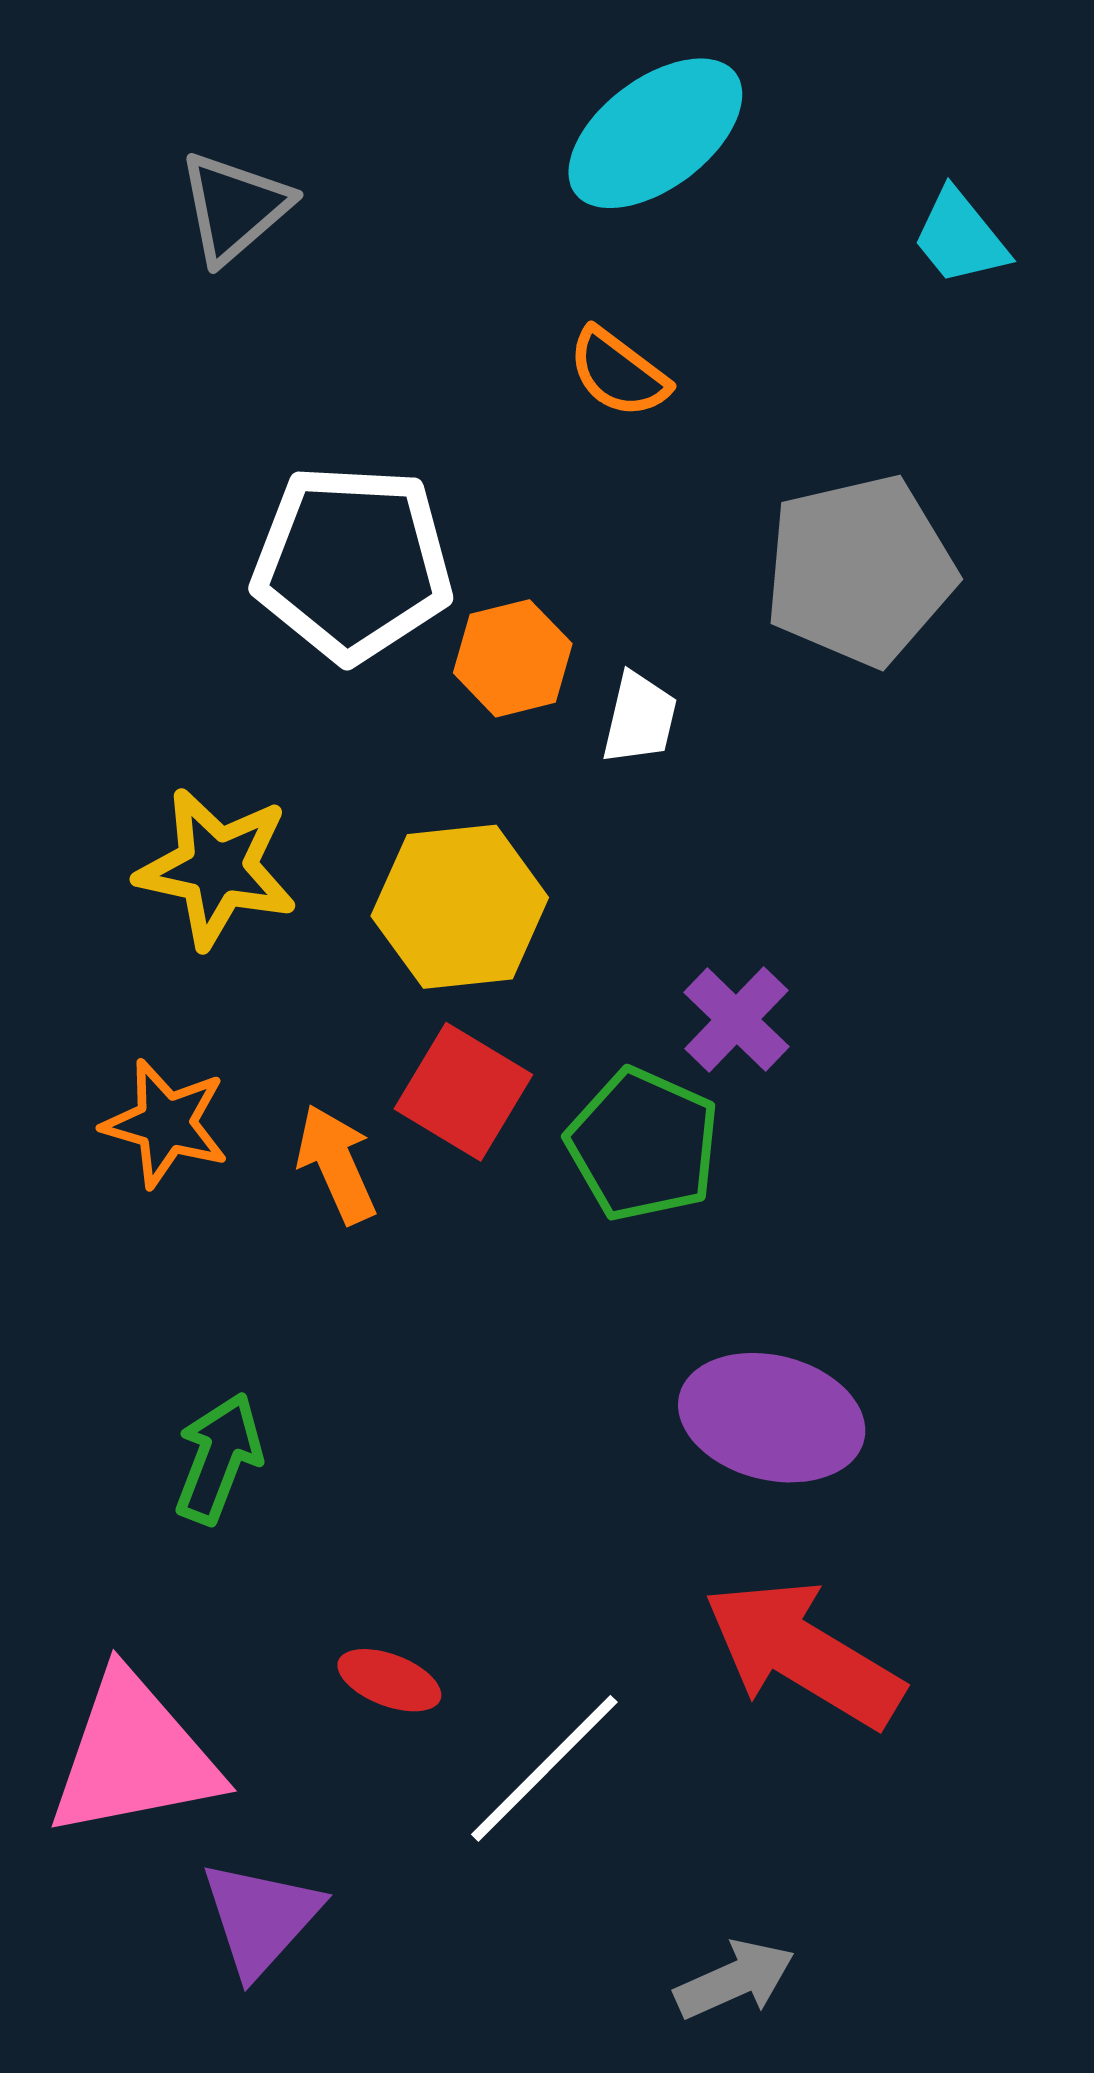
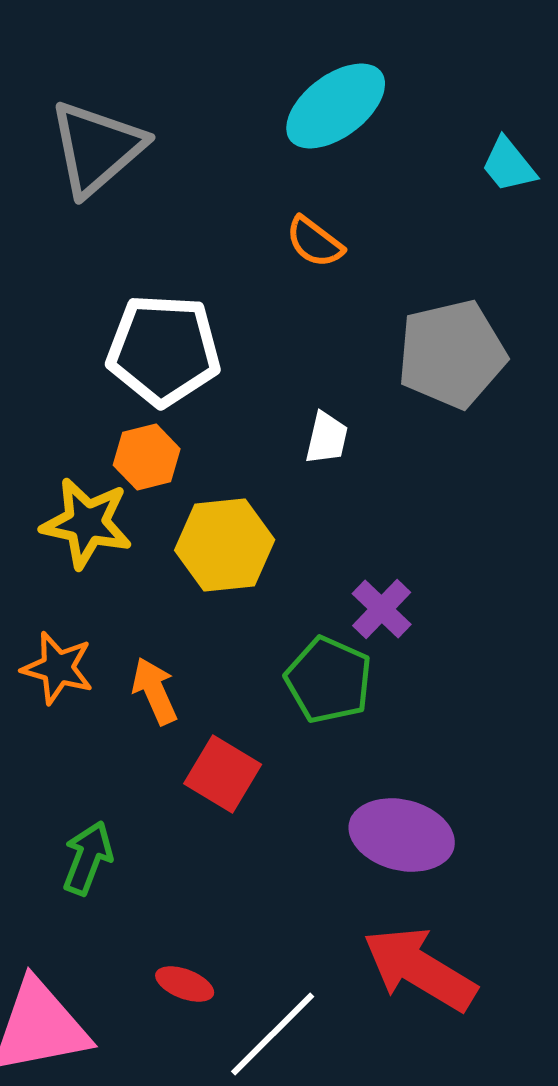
gray triangle: (234, 207) -> (97, 148), size x1.5
orange hexagon: (513, 658) -> (147, 457), moved
red square: (463, 1092) -> (223, 774), moved

